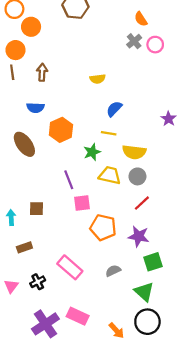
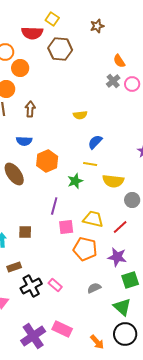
yellow trapezoid: (110, 175) -> (93, 219), moved
gray circle: (137, 176) -> (132, 200), moved
purple line: (69, 180) -> (54, 206), turned 36
pink rectangle: (70, 267) -> (55, 285), size x0.6
black cross: (38, 282) -> (31, 286), moved, size x1.5

